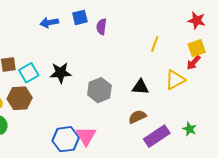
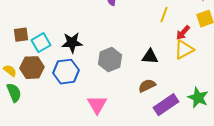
red arrow: (194, 62) -> (183, 33), moved
green star: (189, 129) -> (198, 98), size x1.5
blue hexagon: (66, 139) -> (66, 72), moved

